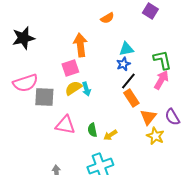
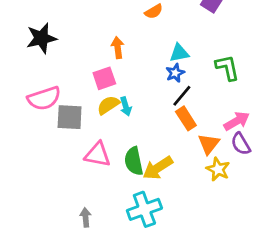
orange arrow: (80, 45) -> (118, 48), size x0.7
pink arrow: (161, 80) -> (237, 121), moved, turned 30
green semicircle: (92, 130) -> (134, 161), size x1.5
yellow arrow: (110, 135) -> (158, 168), size x1.6

